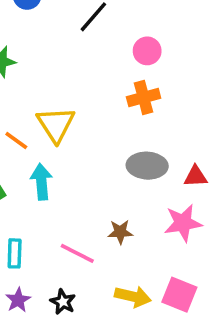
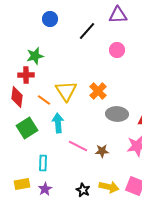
orange cross: (144, 97) -> (98, 91), moved, turned -30
pink line: (77, 253) -> (78, 146), moved
black star: (63, 302) -> (83, 190), moved

